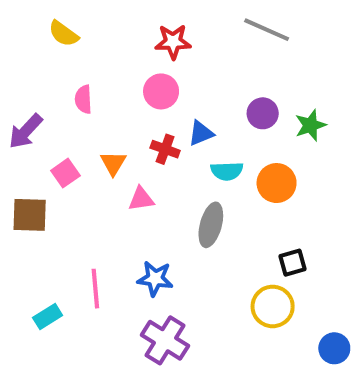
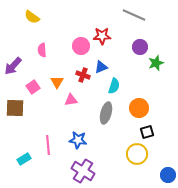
red star: (173, 42) -> (102, 36), moved
purple circle: (263, 113) -> (140, 47), moved
cyan semicircle: (227, 171) -> (114, 86), turned -70
orange circle: (277, 183) -> (139, 108), moved

